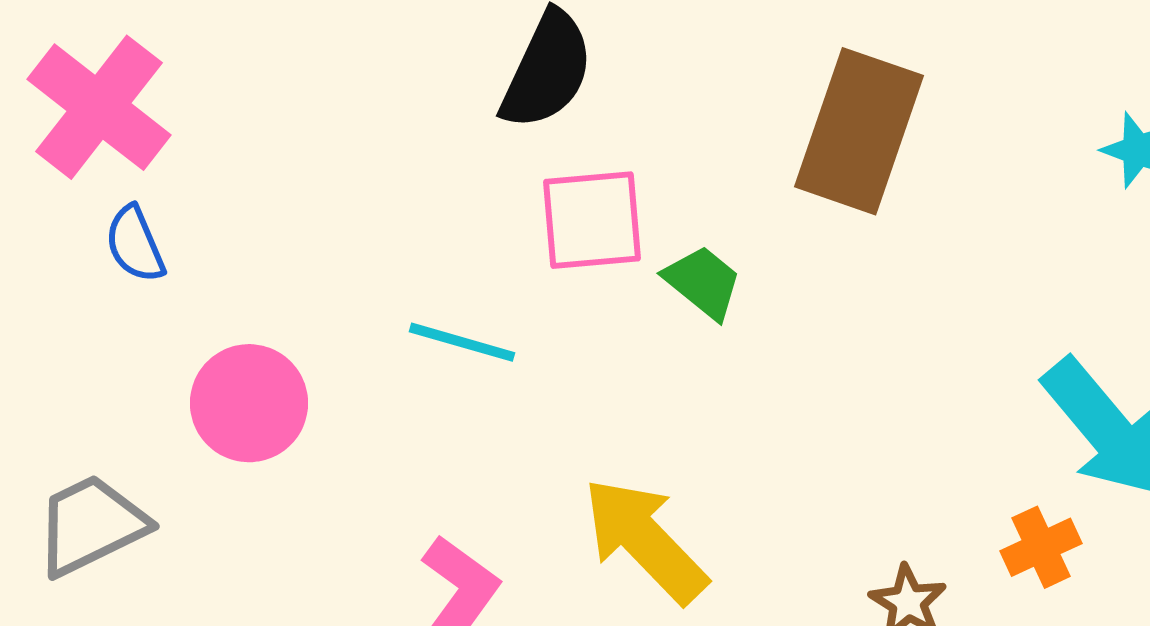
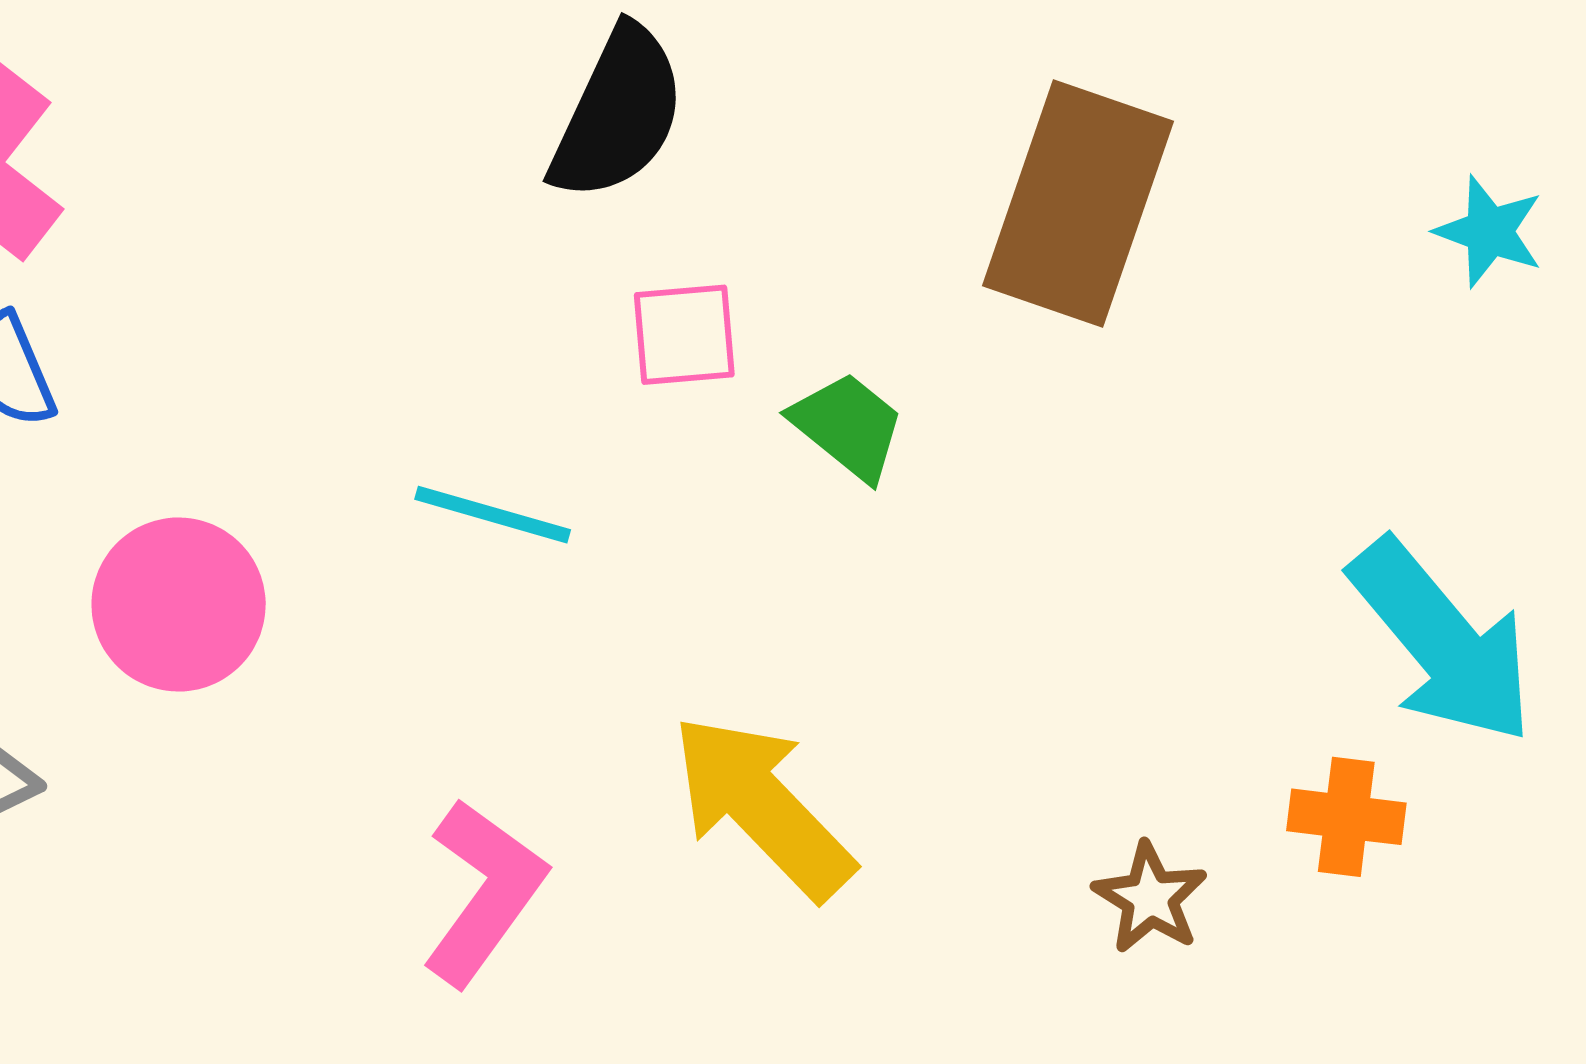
pink square: (592, 220) -> (684, 335), size x0.7
orange cross: (1041, 547) -> (1346, 817), turned 32

